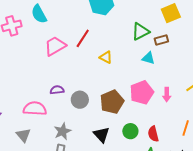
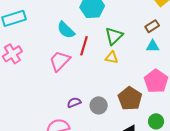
cyan semicircle: (39, 14) -> (66, 30), moved
green triangle: (140, 31) -> (114, 36), moved
brown rectangle: (161, 40) -> (152, 26), moved

